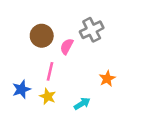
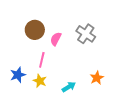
gray cross: (92, 30) -> (86, 34), moved, turned -30
orange star: (107, 79) -> (97, 78), moved

